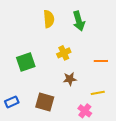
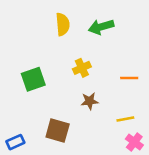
green arrow: (79, 21) -> (101, 27), turned 90
blue rectangle: (12, 102) -> (15, 142), moved
pink cross: (85, 111) -> (134, 142), moved

